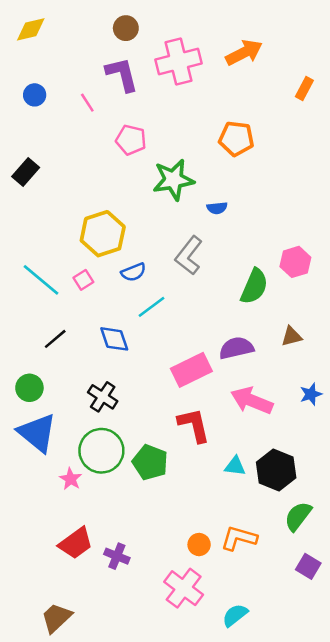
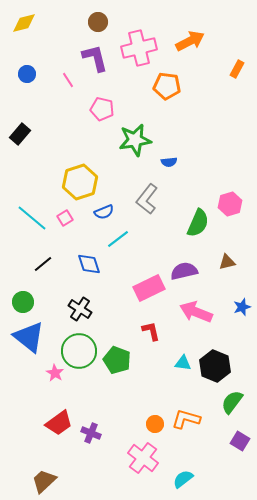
orange pentagon: (236, 139) -> (167, 86), moved
red L-shape: (194, 425) -> (151, 331), size x0.7

